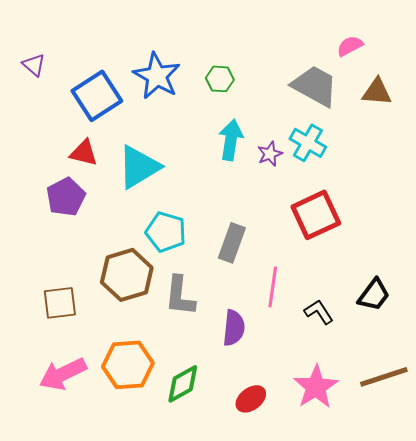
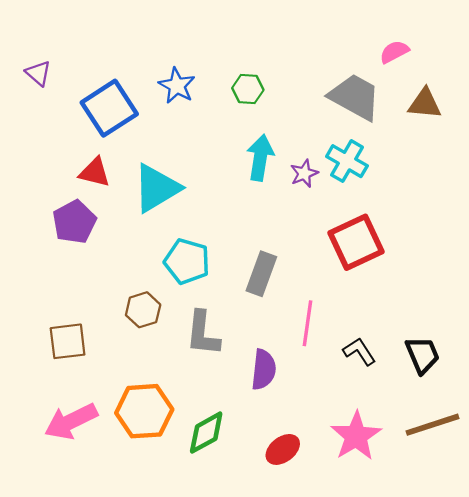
blue star: (157, 76) -> (177, 86), size x0.7
brown hexagon: (127, 275) -> (143, 310), size x0.6
black trapezoid: (374, 295) -> (422, 355), moved, turned -60

